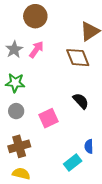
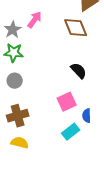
gray star: (14, 49) -> (13, 30), moved
pink square: (48, 118) -> (67, 102), moved

